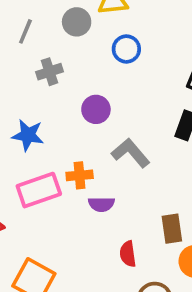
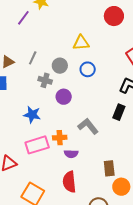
gray circle: (77, 22) -> (60, 66), moved
gray cross: (49, 72) -> (45, 80), turned 32
purple circle: (96, 109) -> (64, 97), moved
red semicircle: (128, 254) -> (69, 182), moved, size x1.5

